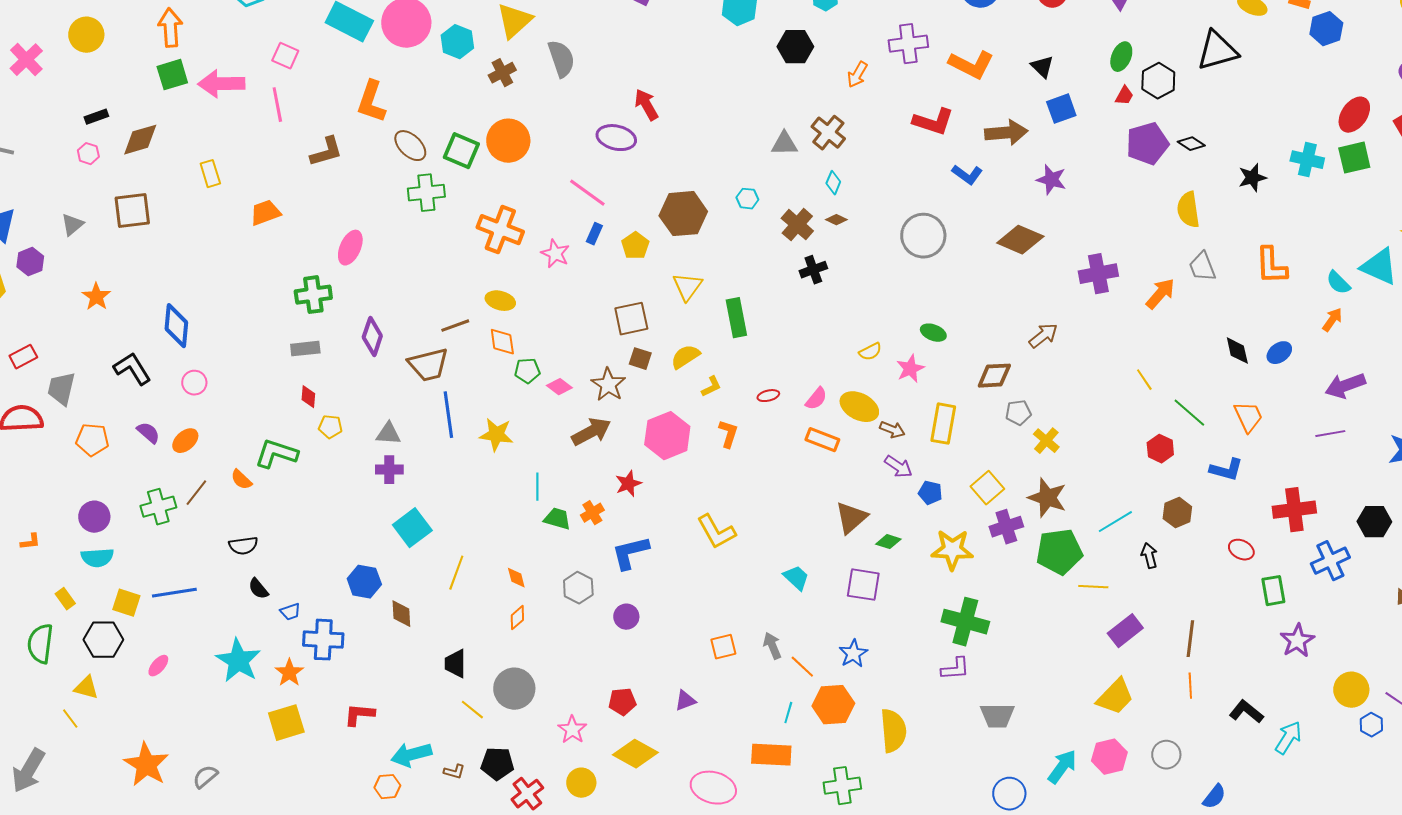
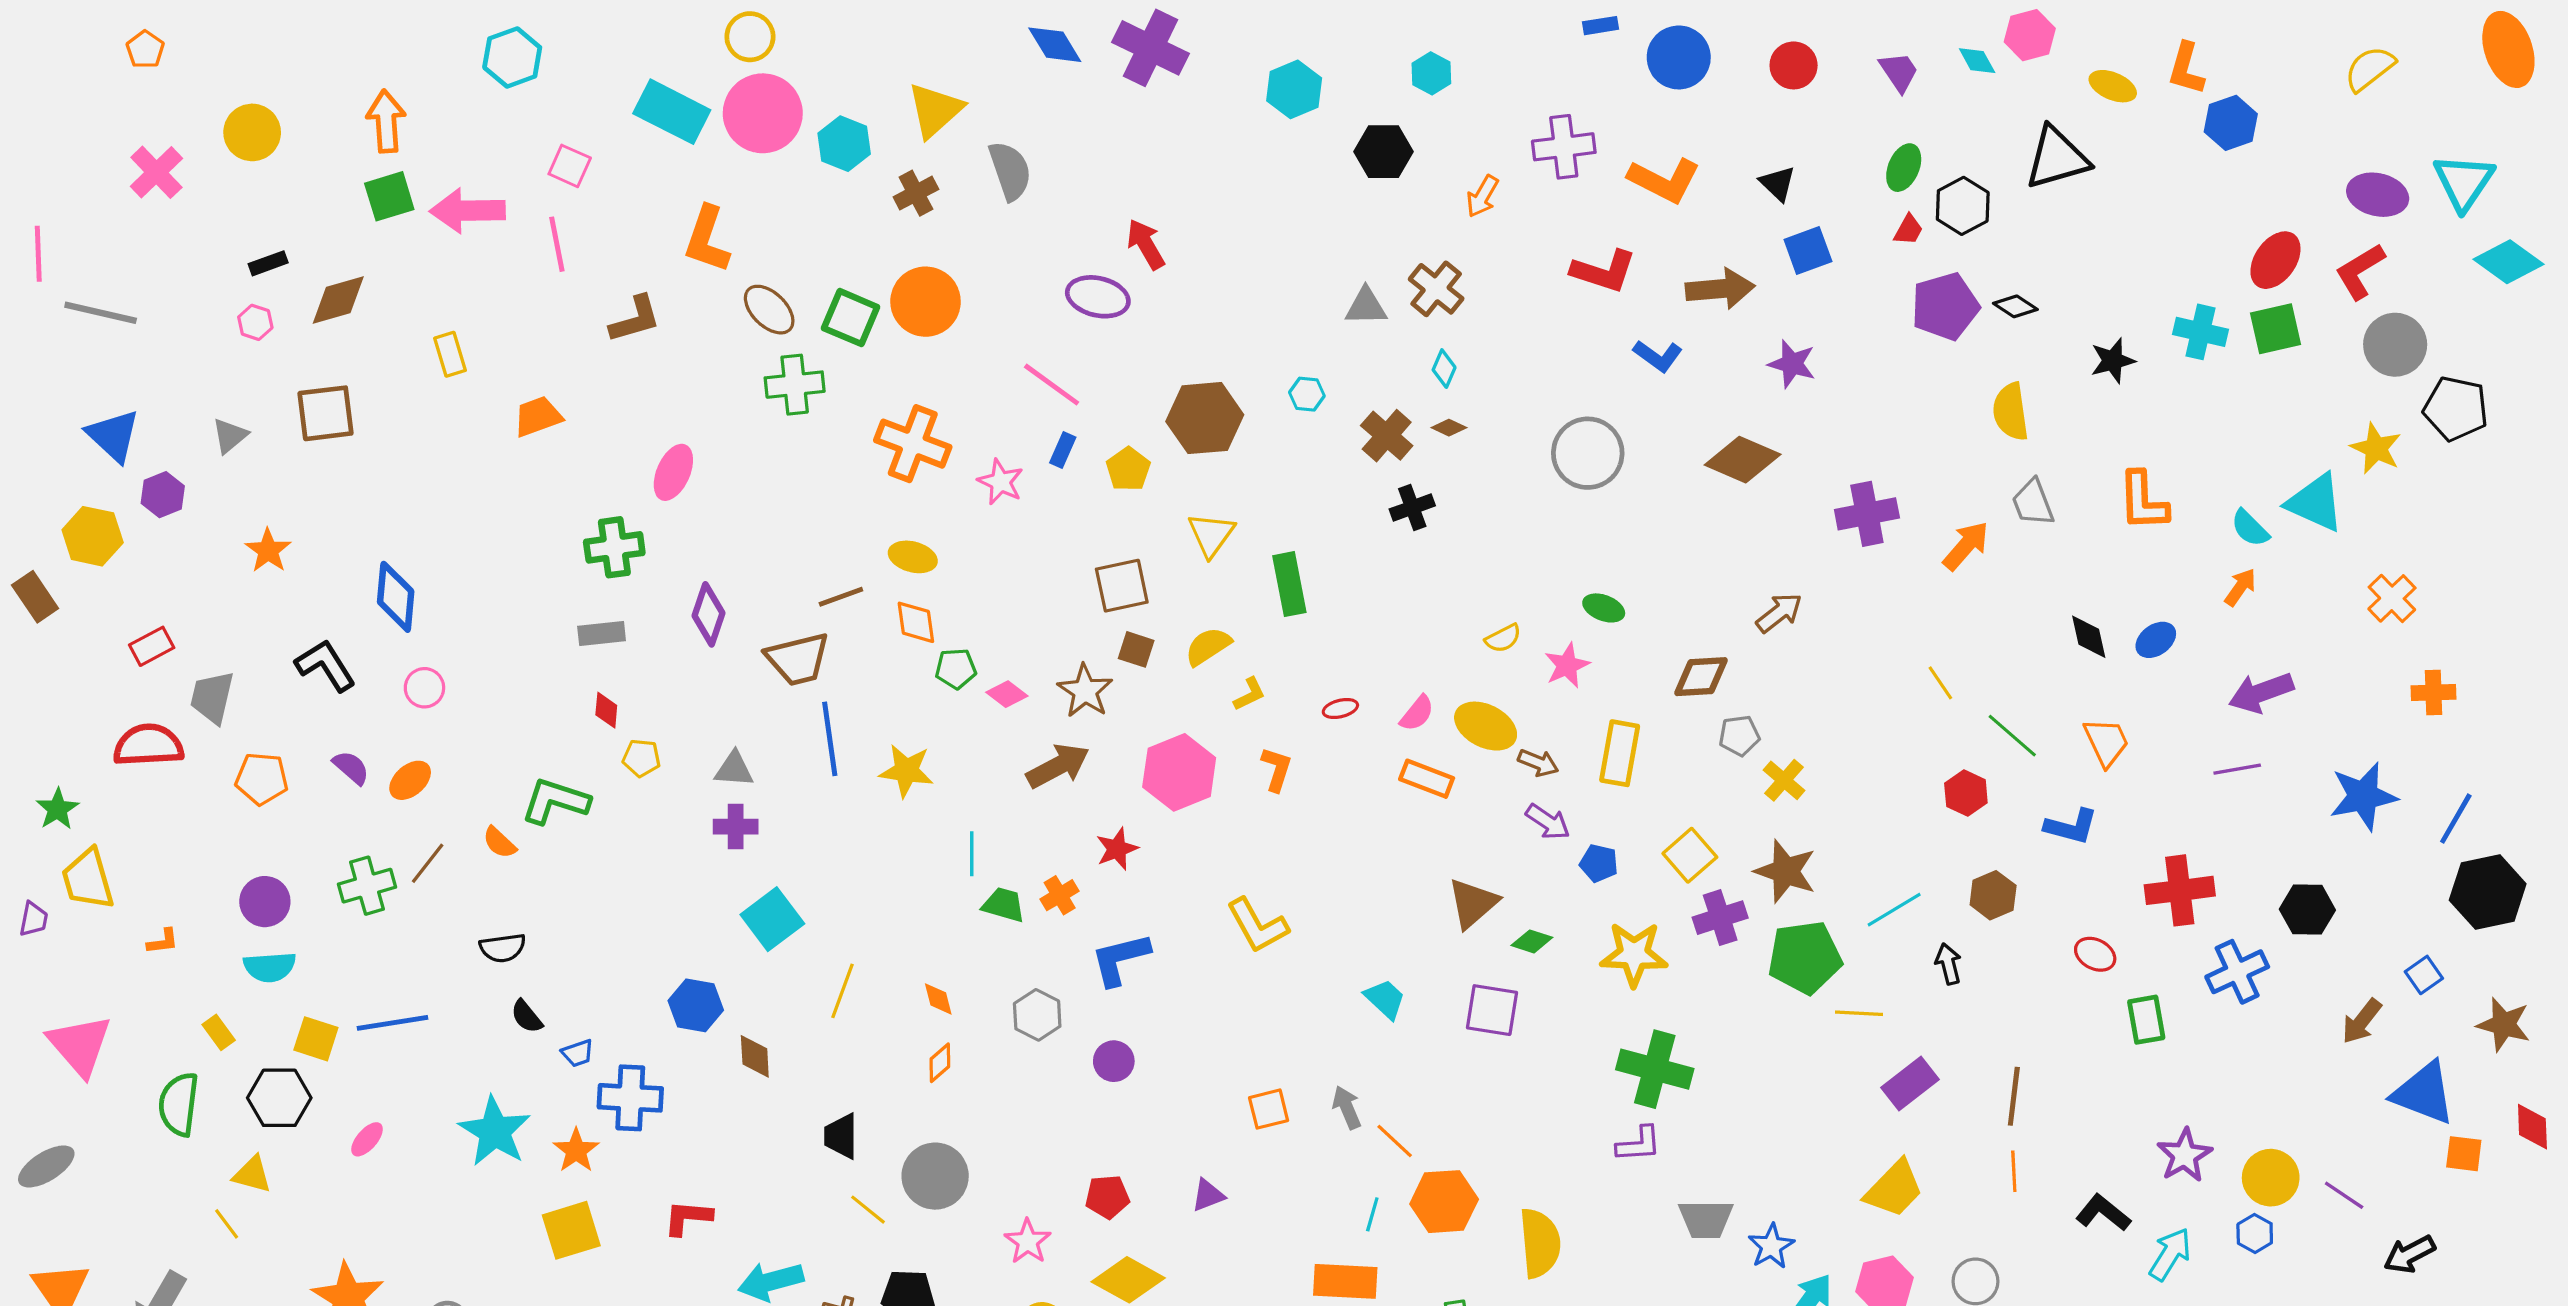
purple star: (1297, 641) -> (2185, 1155), moved
blue star: (853, 654) -> (1771, 1246), moved
blue hexagon: (1371, 725) -> (2255, 1233), moved

